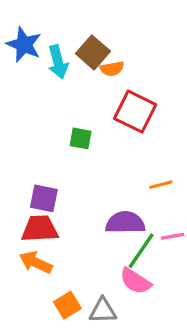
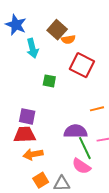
cyan arrow: (58, 62) -> (32, 48), moved
green line: (141, 251) -> (85, 148), turned -60
orange arrow: (36, 262) -> (33, 154), moved, turned -36

